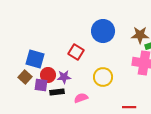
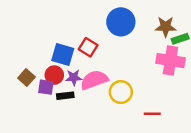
blue square: (35, 59) -> (63, 55), moved
yellow circle: (103, 77) -> (121, 92), moved
pink semicircle: (81, 98) -> (94, 80), moved, size x1.6

